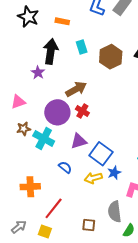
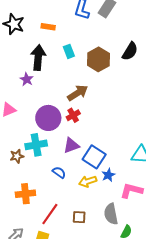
brown arrow: (76, 89) -> (78, 93), moved
red cross: (82, 111) -> (73, 115), turned 32
brown star: (24, 129) -> (17, 156), moved
cyan cross: (44, 139) -> (36, 145), turned -35
brown square: (89, 225) -> (79, 217), moved

